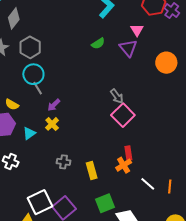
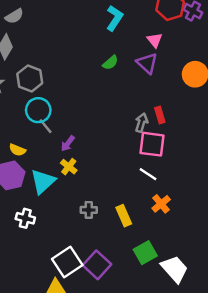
gray arrow: (117, 96) -> (141, 123), turned -119
pink square: (123, 115) -> (152, 144), turned -30
cyan triangle: (29, 133) -> (43, 181), size x1.6
red rectangle: (128, 153) -> (160, 115), moved
white line: (148, 184) -> (148, 174), moved

